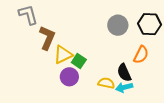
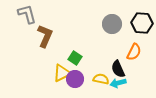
yellow triangle: (63, 55) -> (62, 73), moved
purple circle: (69, 77) -> (75, 79), moved

